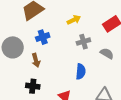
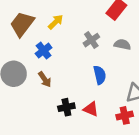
yellow arrow: (74, 20) -> (56, 22), moved
black cross: (33, 86) -> (66, 107), moved

